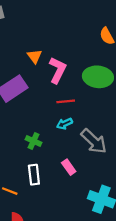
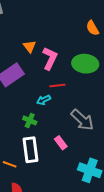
cyan arrow: (64, 124) -> (44, 100), moved
white rectangle: (34, 175) -> (31, 150), size x1.4

